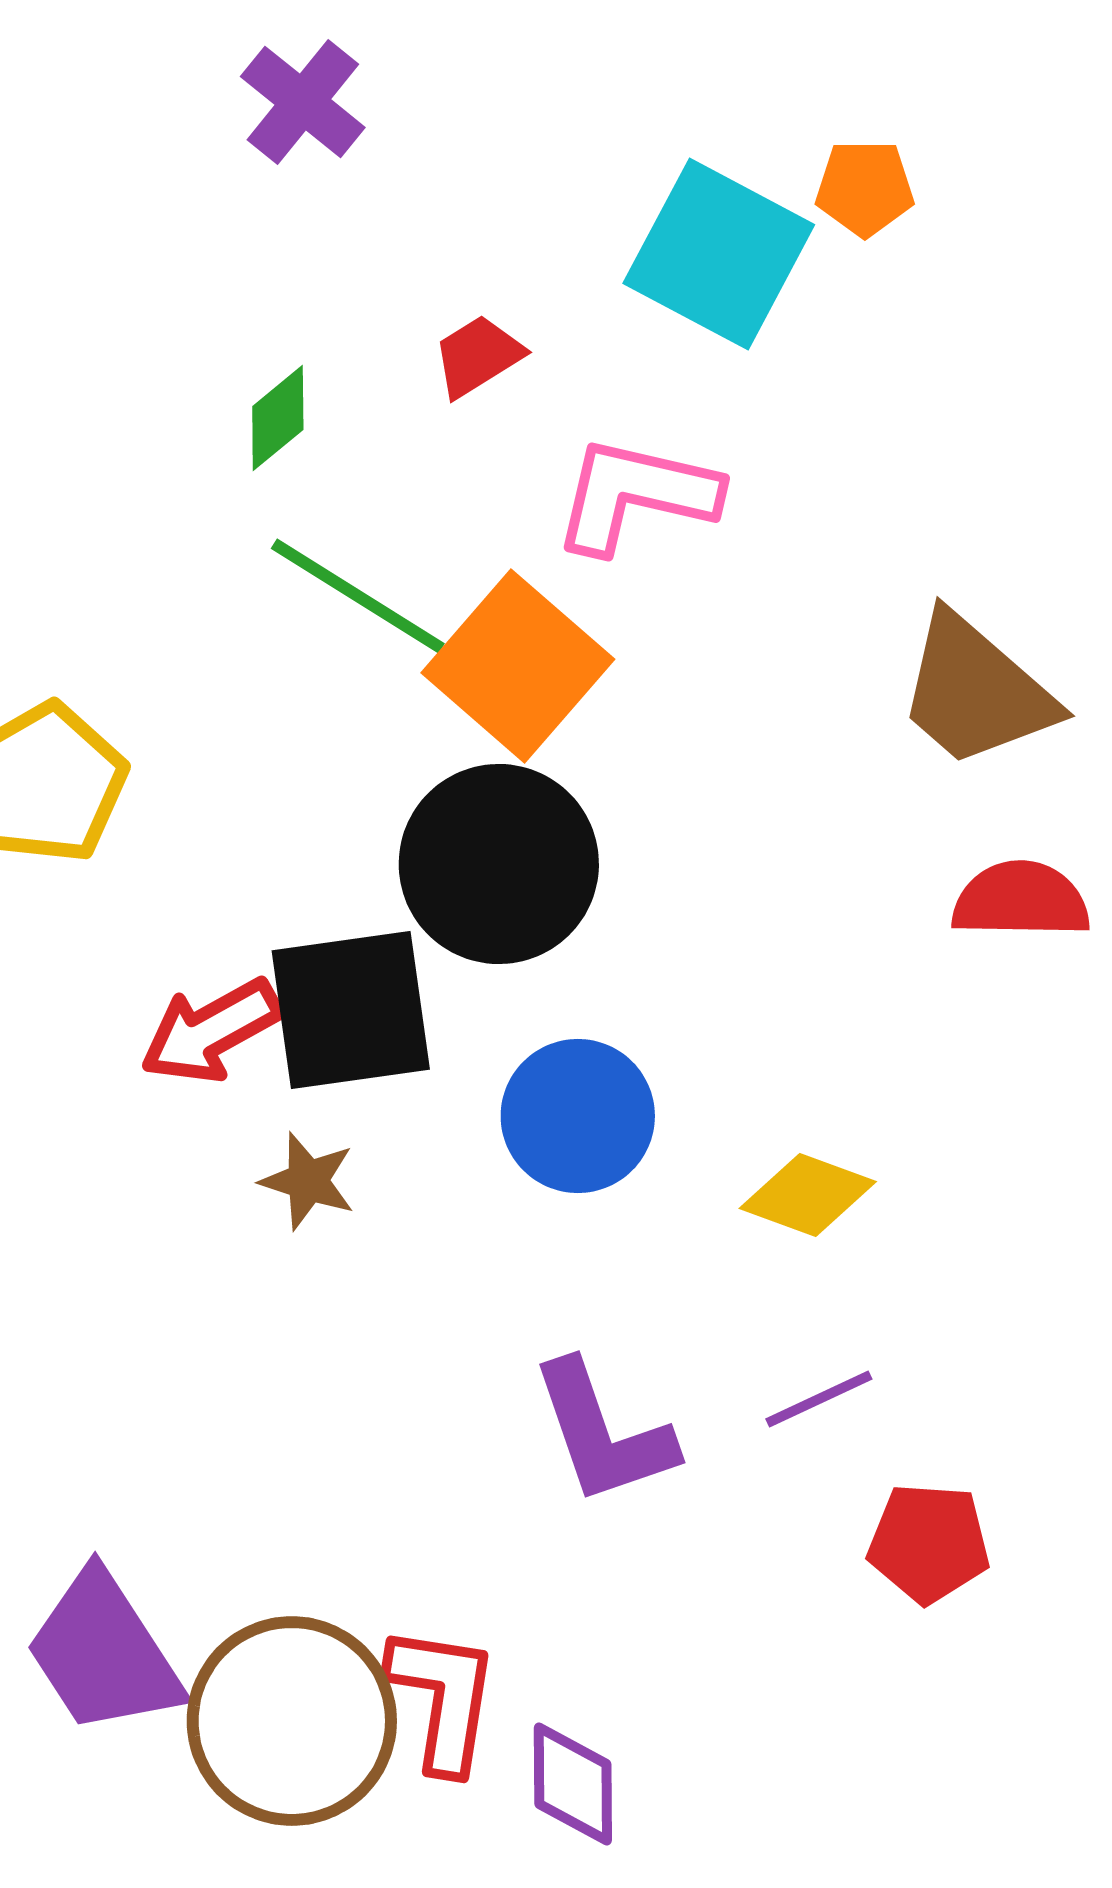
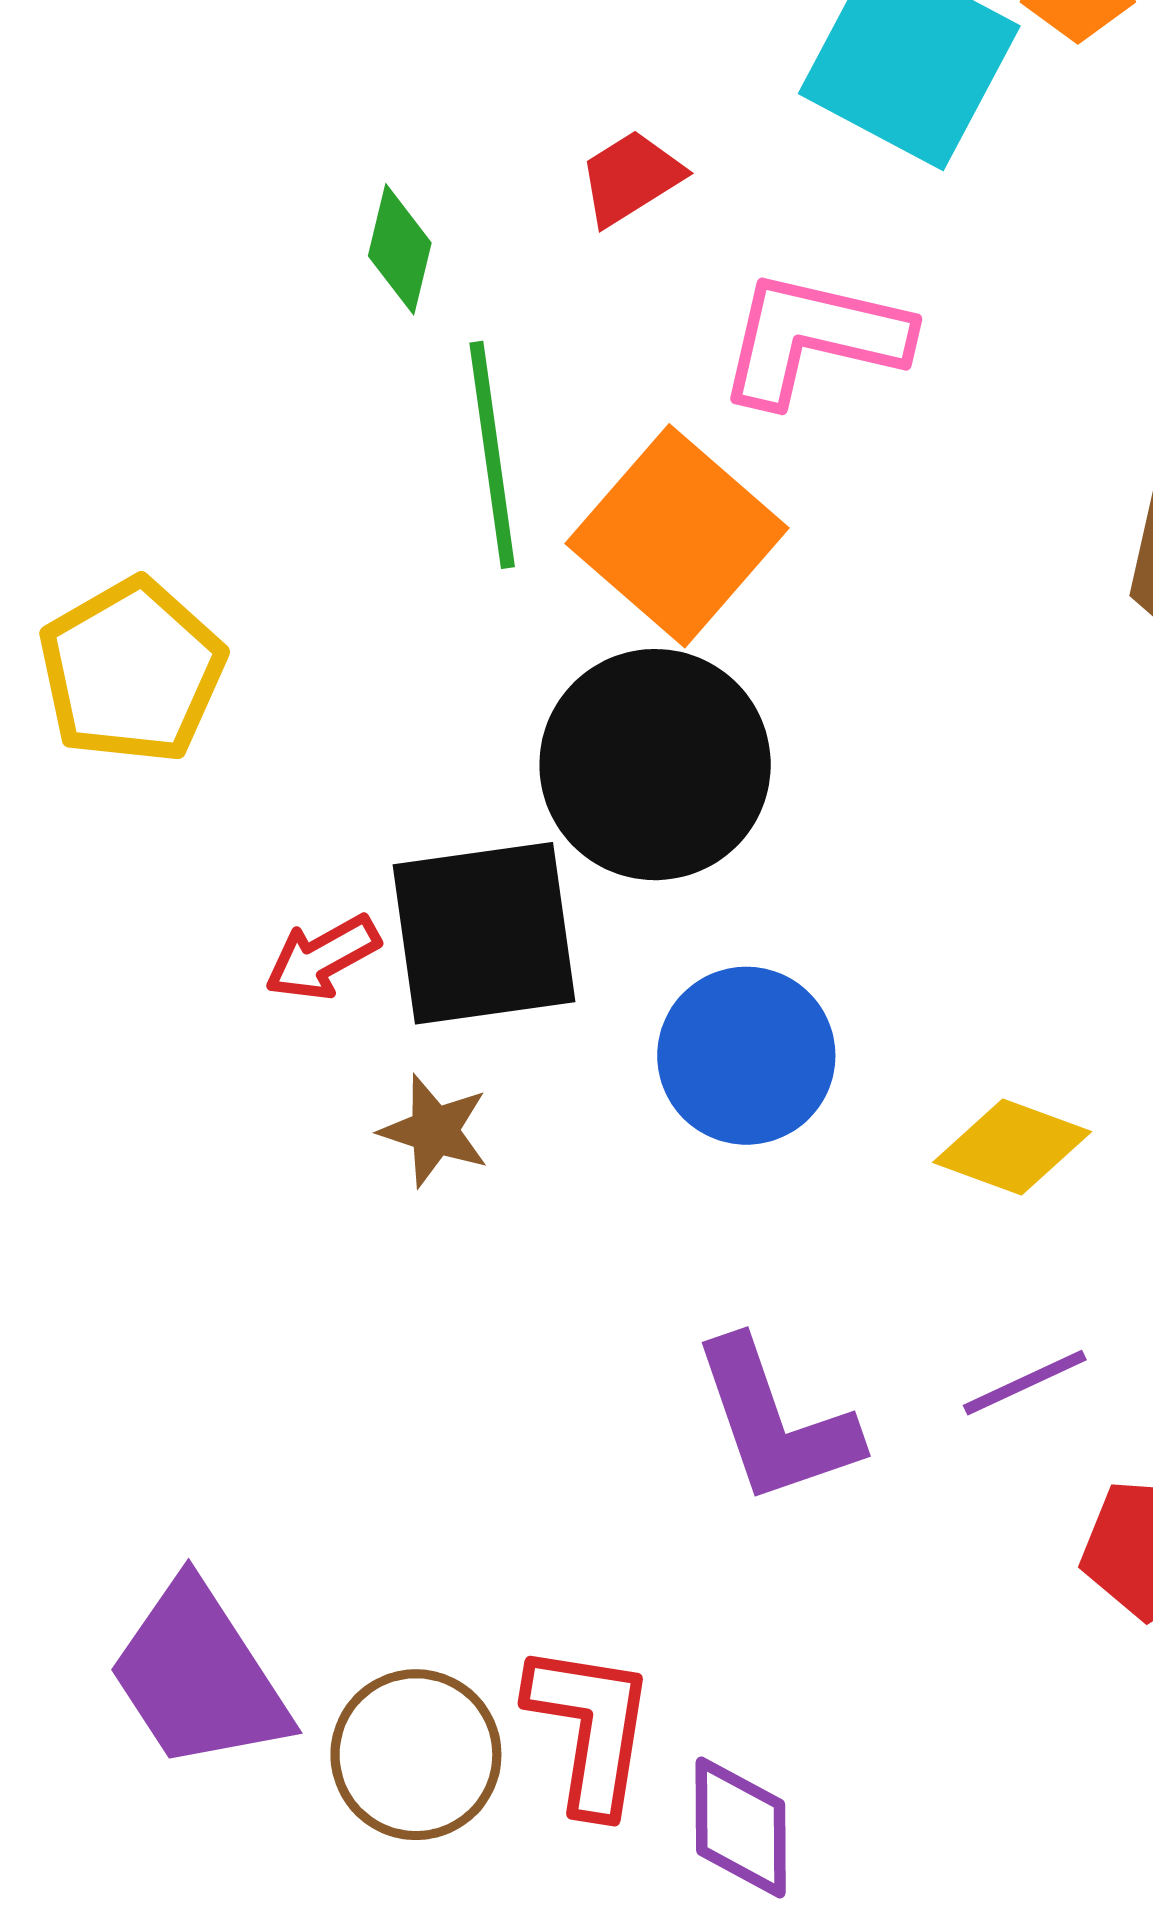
green diamond: (278, 418) -> (400, 249), turned -37
green line: (358, 596) -> (492, 455), turned 50
red arrow: (211, 1031) -> (322, 957), size x0.7
brown circle: (292, 1721) -> (416, 1755), size x0.7

